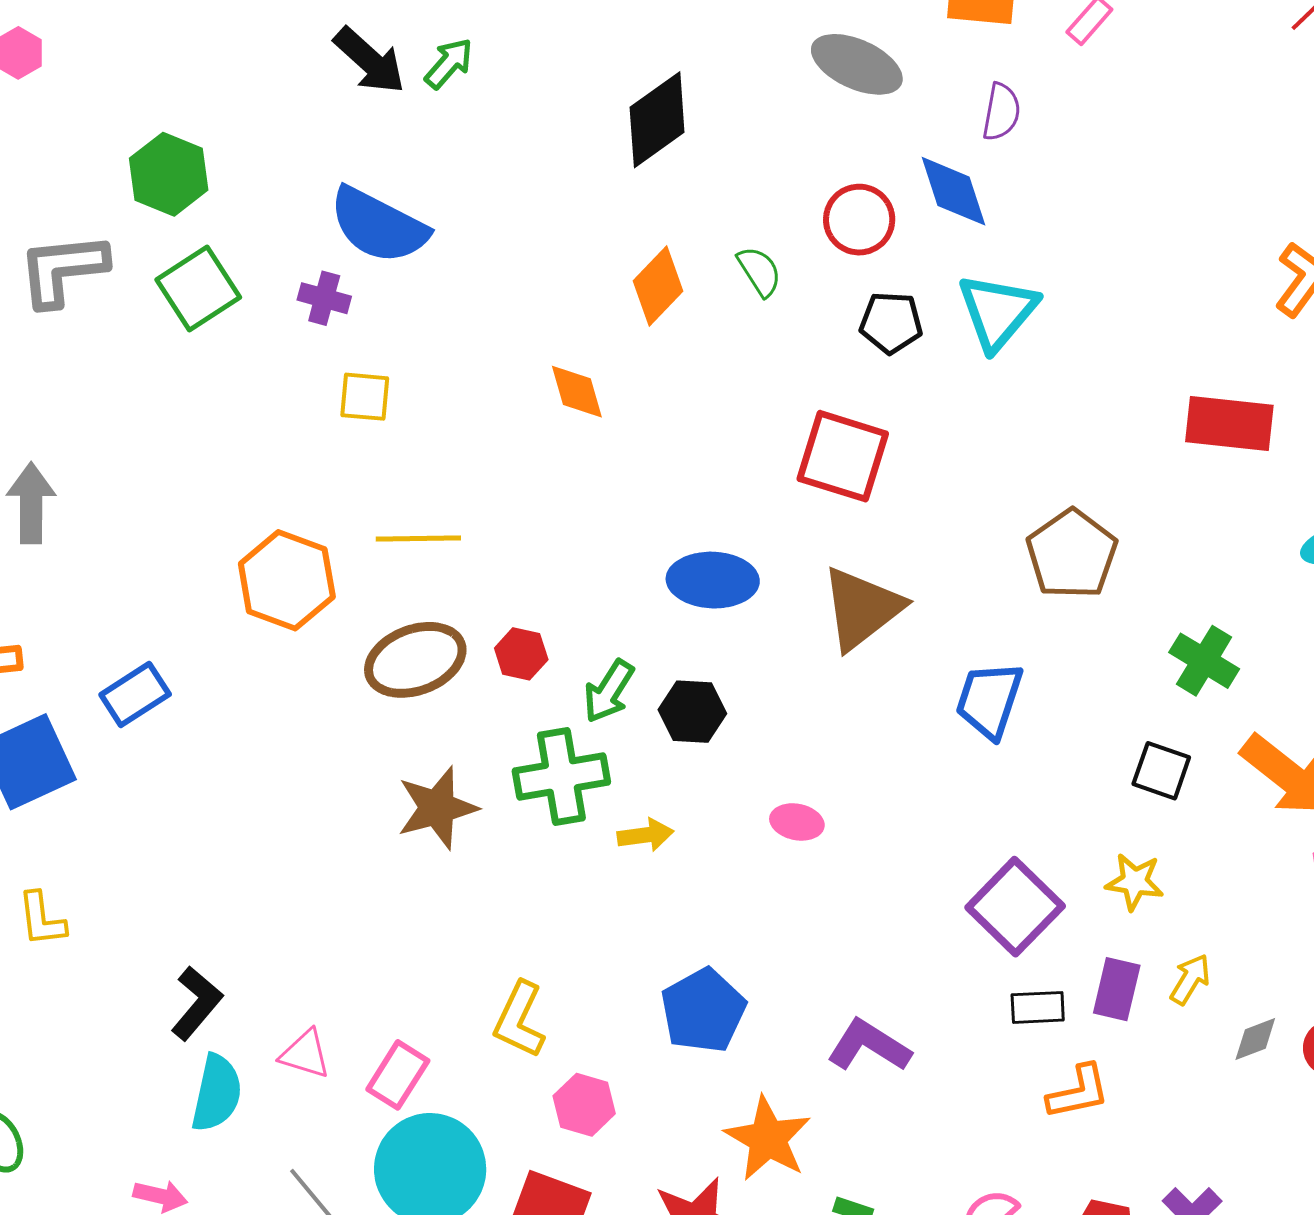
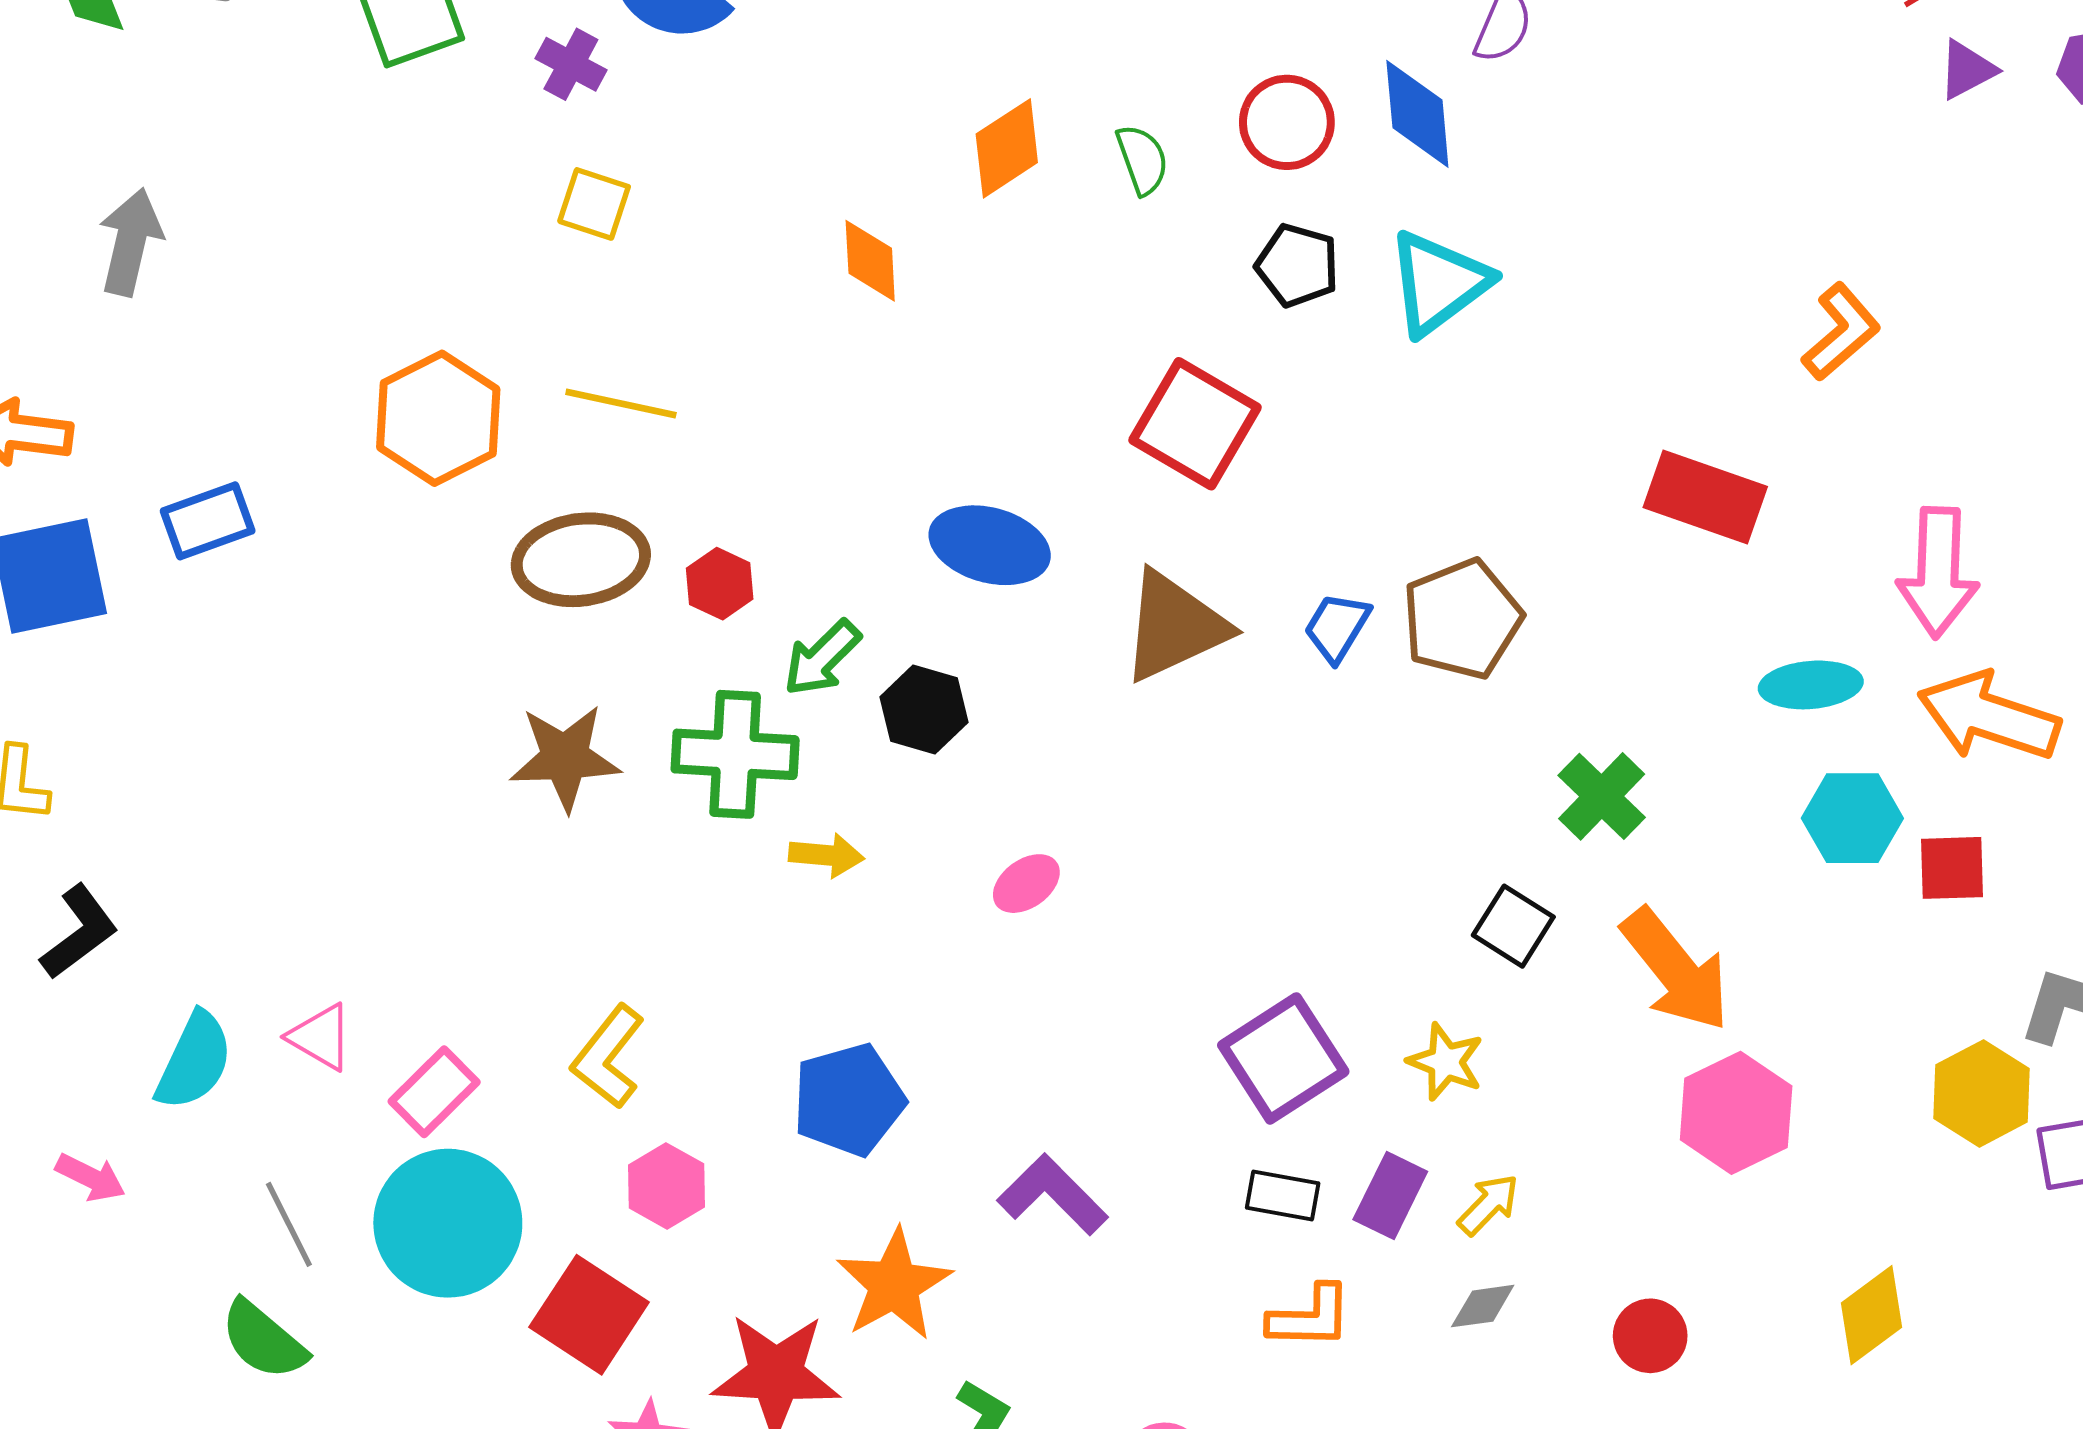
blue trapezoid: (989, 700) -> (1337, 627), moved, size x0.7
pink ellipse: (797, 822) -> (1026, 884), turned -60
black L-shape: (197, 1003) -> (79, 932), moved
gray diamond: (1255, 1039) -> (1483, 1306), moved

